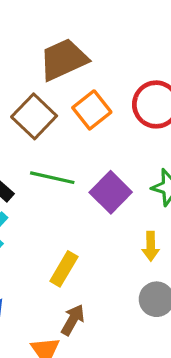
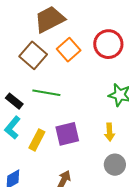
purple square: (111, 192) -> (67, 134), moved, turned 35
yellow rectangle: (64, 269) -> (37, 140), moved

